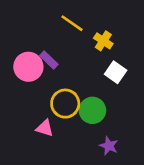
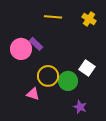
yellow line: (72, 23) -> (53, 17), turned -30
yellow cross: (103, 41) -> (89, 19), moved
white square: (116, 72) -> (87, 68), moved

